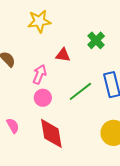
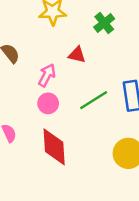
green cross: (96, 40) -> (104, 23), moved

